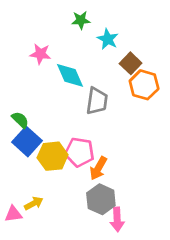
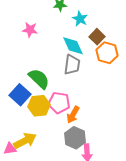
cyan diamond: (70, 75) -> (73, 46), moved
green semicircle: (20, 120) -> (39, 79), moved, size x1.6
yellow arrow: (34, 203) -> (25, 141), size x1.6

